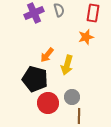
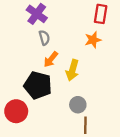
gray semicircle: (59, 10) -> (44, 38), moved
purple cross: (34, 13) -> (37, 14), turned -30
red circle: (48, 103) -> (16, 111), moved

